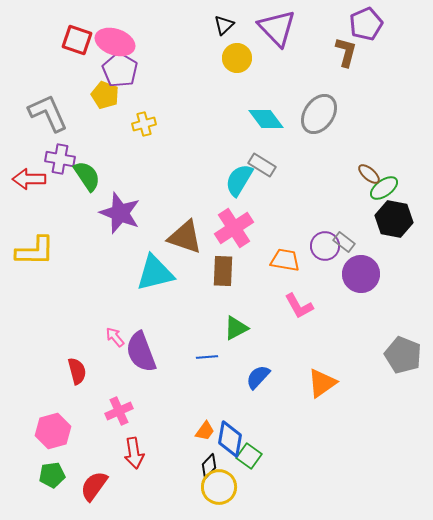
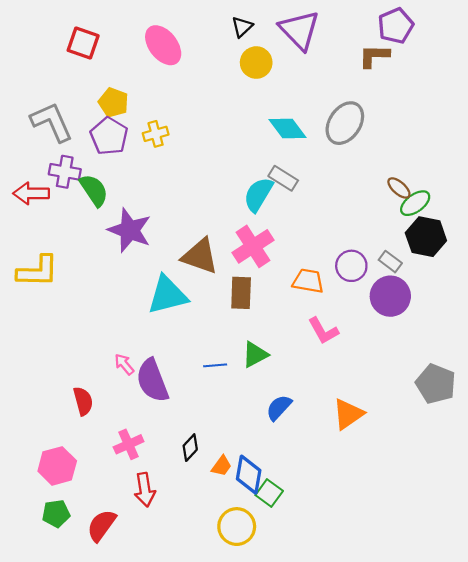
pink ellipse: (115, 42) -> (163, 45), moved, turned 33
brown L-shape: (346, 52) -> (374, 56), turned -104
purple pentagon: (120, 70) -> (109, 136), moved
gray rectangle: (344, 242) -> (390, 262), moved
blue line: (207, 357) -> (215, 365), moved
black diamond: (209, 466) -> (190, 448), moved

